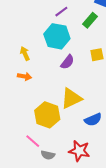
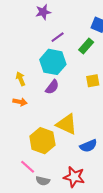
purple semicircle: (67, 62) -> (52, 87), moved
yellow triangle: (71, 98) -> (67, 124), turned 50

